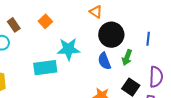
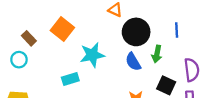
orange square: (45, 21) -> (62, 29), size x1.5
cyan rectangle: (45, 68) -> (70, 79), size x0.7

